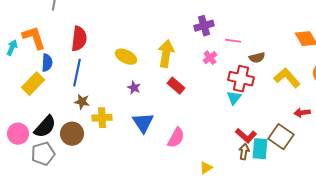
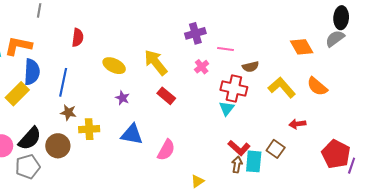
orange L-shape: (34, 38) -> (18, 46), turned -60
red semicircle: (79, 39) -> (78, 37), moved, size x0.7
yellow arrow: (166, 54) -> (156, 62), turned -48
blue semicircle: (47, 63) -> (32, 72), size x1.4
blue triangle: (143, 123) -> (132, 134), turned -45
brown square: (281, 137) -> (276, 149), size x0.7

